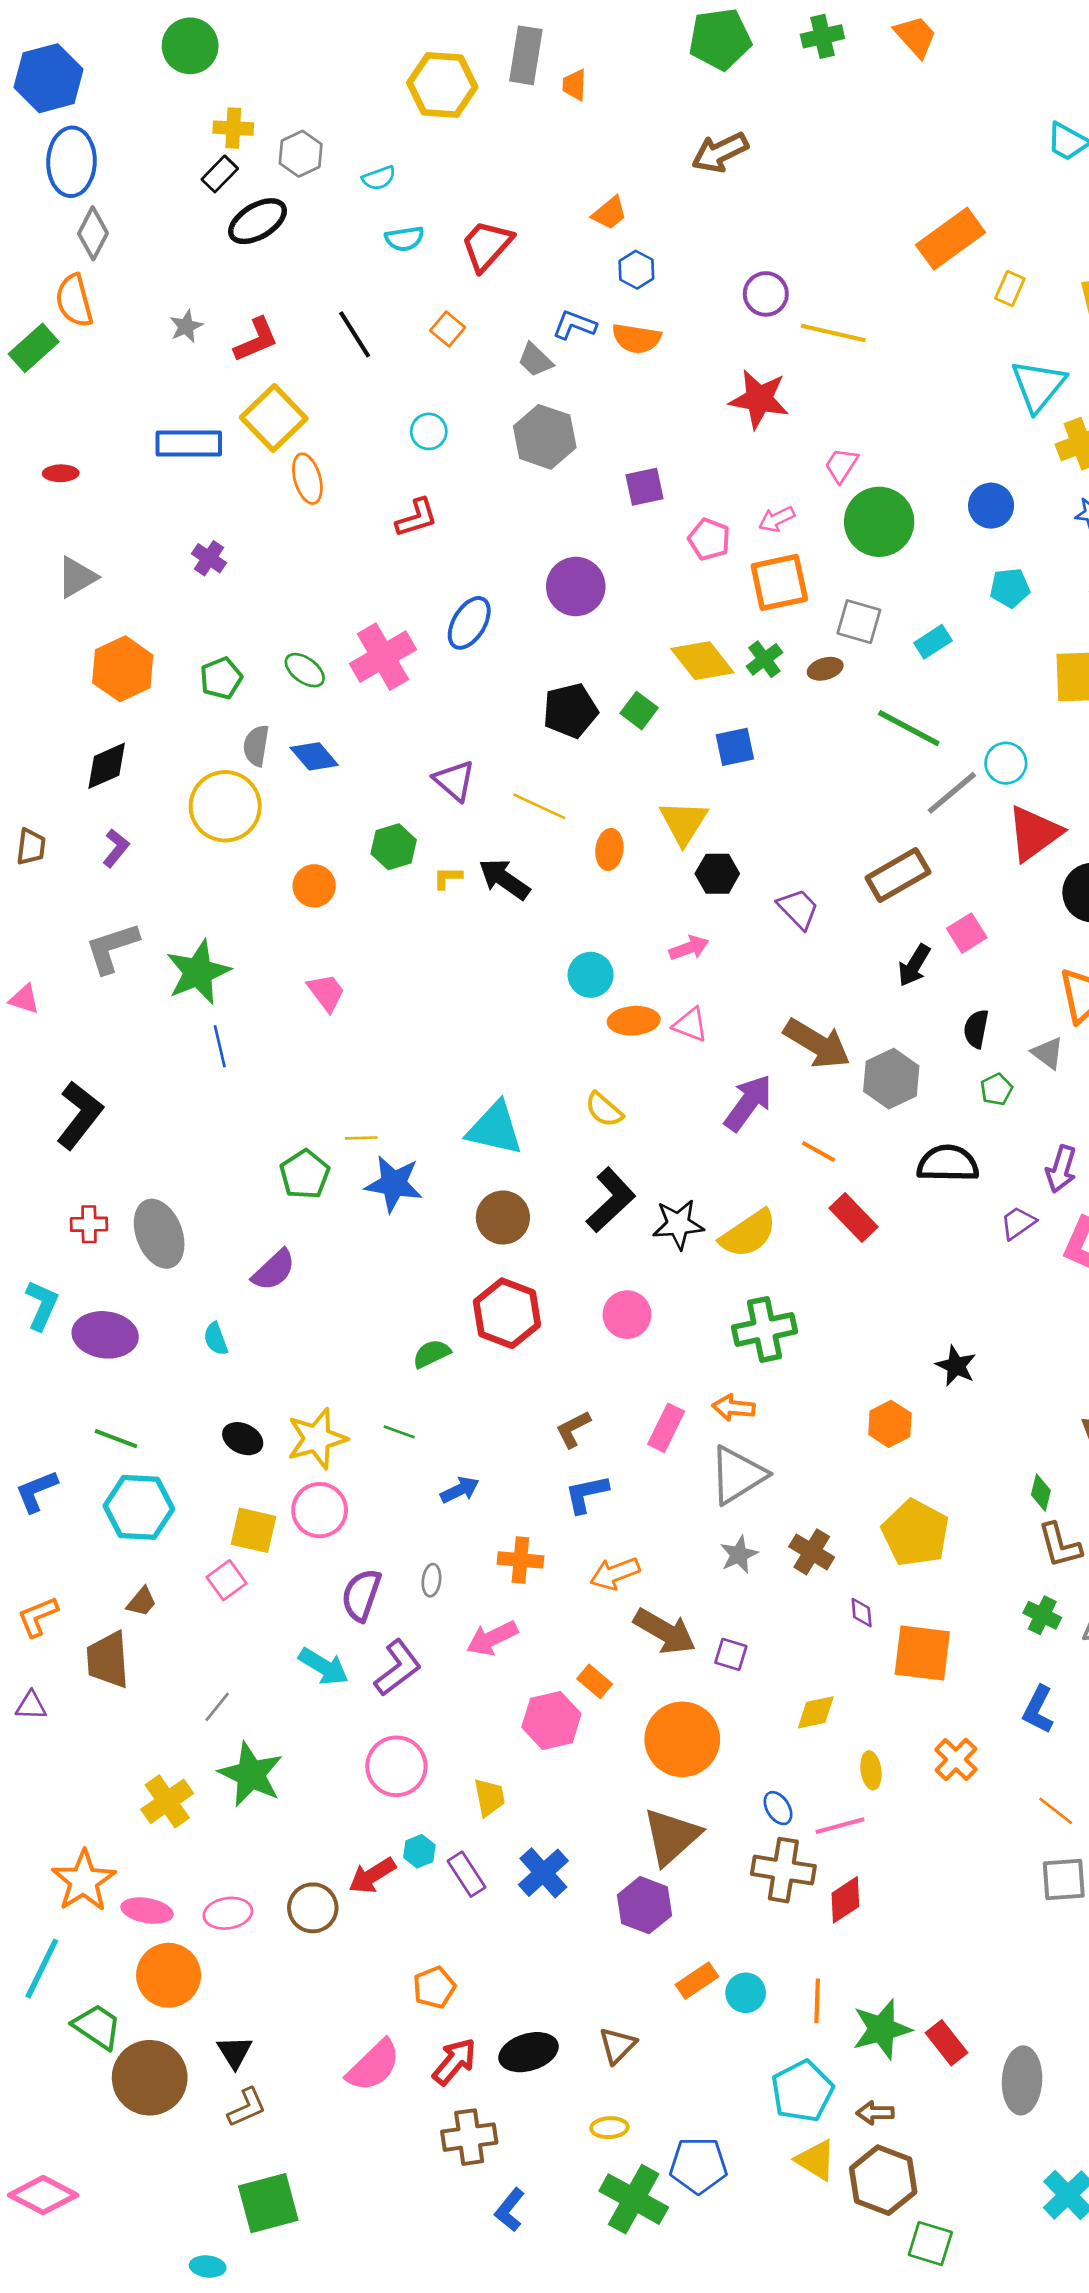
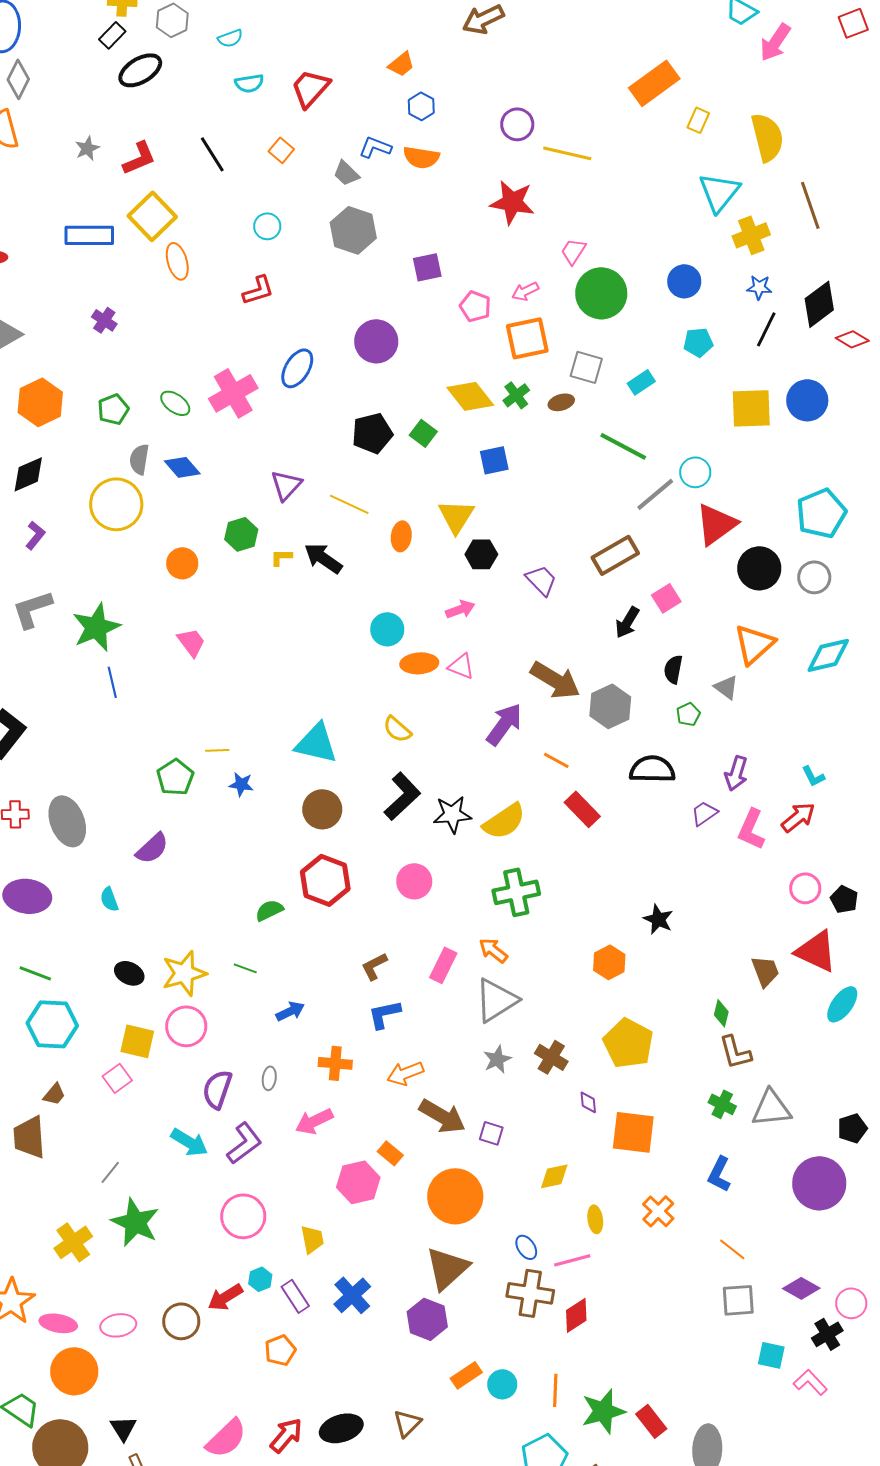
purple triangle: (454, 781) -> (286, 485), turned 32
blue star: (394, 1184) -> (241, 784), size x0.6
orange arrow: (733, 1408) -> (493, 950), turned 32
orange pentagon: (434, 1987) -> (280, 1350), moved

